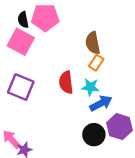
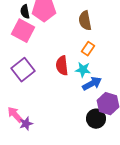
brown semicircle: (93, 43) -> (85, 21), moved
purple square: (21, 87) -> (23, 70), turned 30
black circle: (94, 135) -> (96, 119), moved

